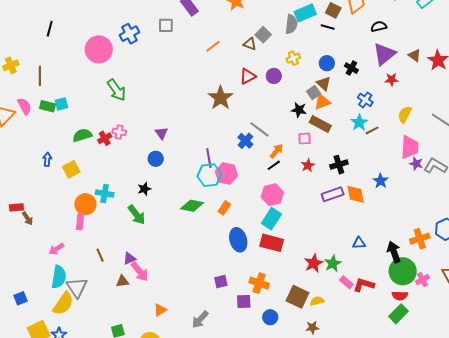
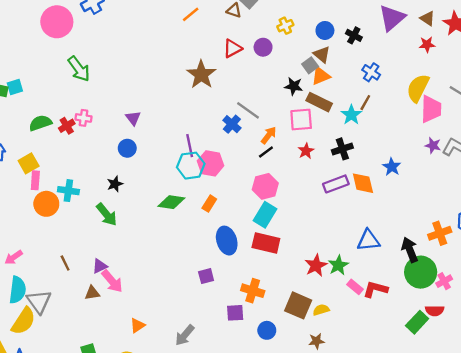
red star: (392, 80) -> (427, 44), moved
yellow semicircle: (405, 114) -> (418, 88), size x1.4
cyan star: (359, 123) -> (351, 115), moved
brown line: (372, 130) -> (365, 103), moved, turned -32
pink square: (304, 138) -> (301, 120), size x1.5
pink trapezoid: (410, 147) -> (431, 109), moved
pink rectangle: (80, 222) -> (35, 180), moved
blue triangle: (359, 243) -> (368, 240), size x1.5
purple square: (221, 281) -> (206, 276), moved
red semicircle: (400, 296) -> (435, 311), moved

